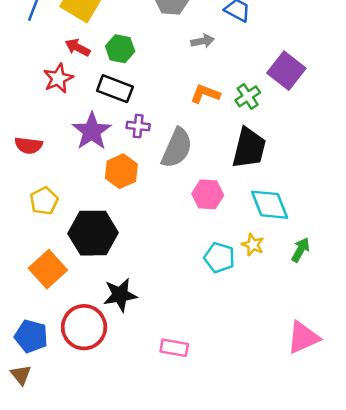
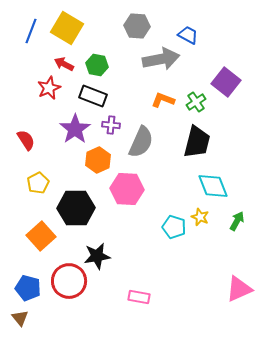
gray arrow: (203, 41) -> (161, 59), size x2.0
red semicircle: (29, 145) -> (26, 140), turned -130
pink hexagon: (208, 194) -> (127, 189), moved, size x1.4

